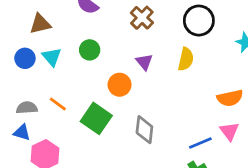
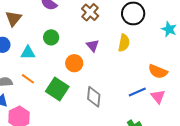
brown triangle: (40, 24) -> (13, 19), turned -36
cyan triangle: (52, 57) -> (28, 53), moved, turned -49
orange semicircle: (230, 98) -> (158, 72), turned 36
blue line: (200, 143) -> (137, 92), moved

